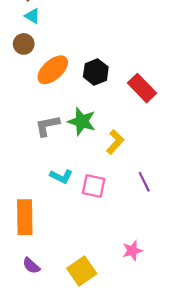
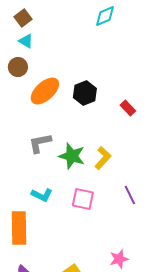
red rectangle: (142, 88) -> (128, 108), size x0.6
green star: (82, 121) -> (72, 156), moved
cyan L-shape: (61, 176) -> (42, 195), moved

